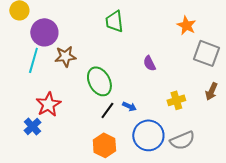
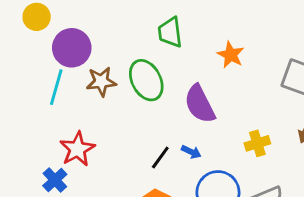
orange star: (186, 25) -> (231, 55), moved
purple semicircle: (149, 63) -> (200, 104), moved, size x1.8
green ellipse: (99, 81) -> (146, 80), moved

